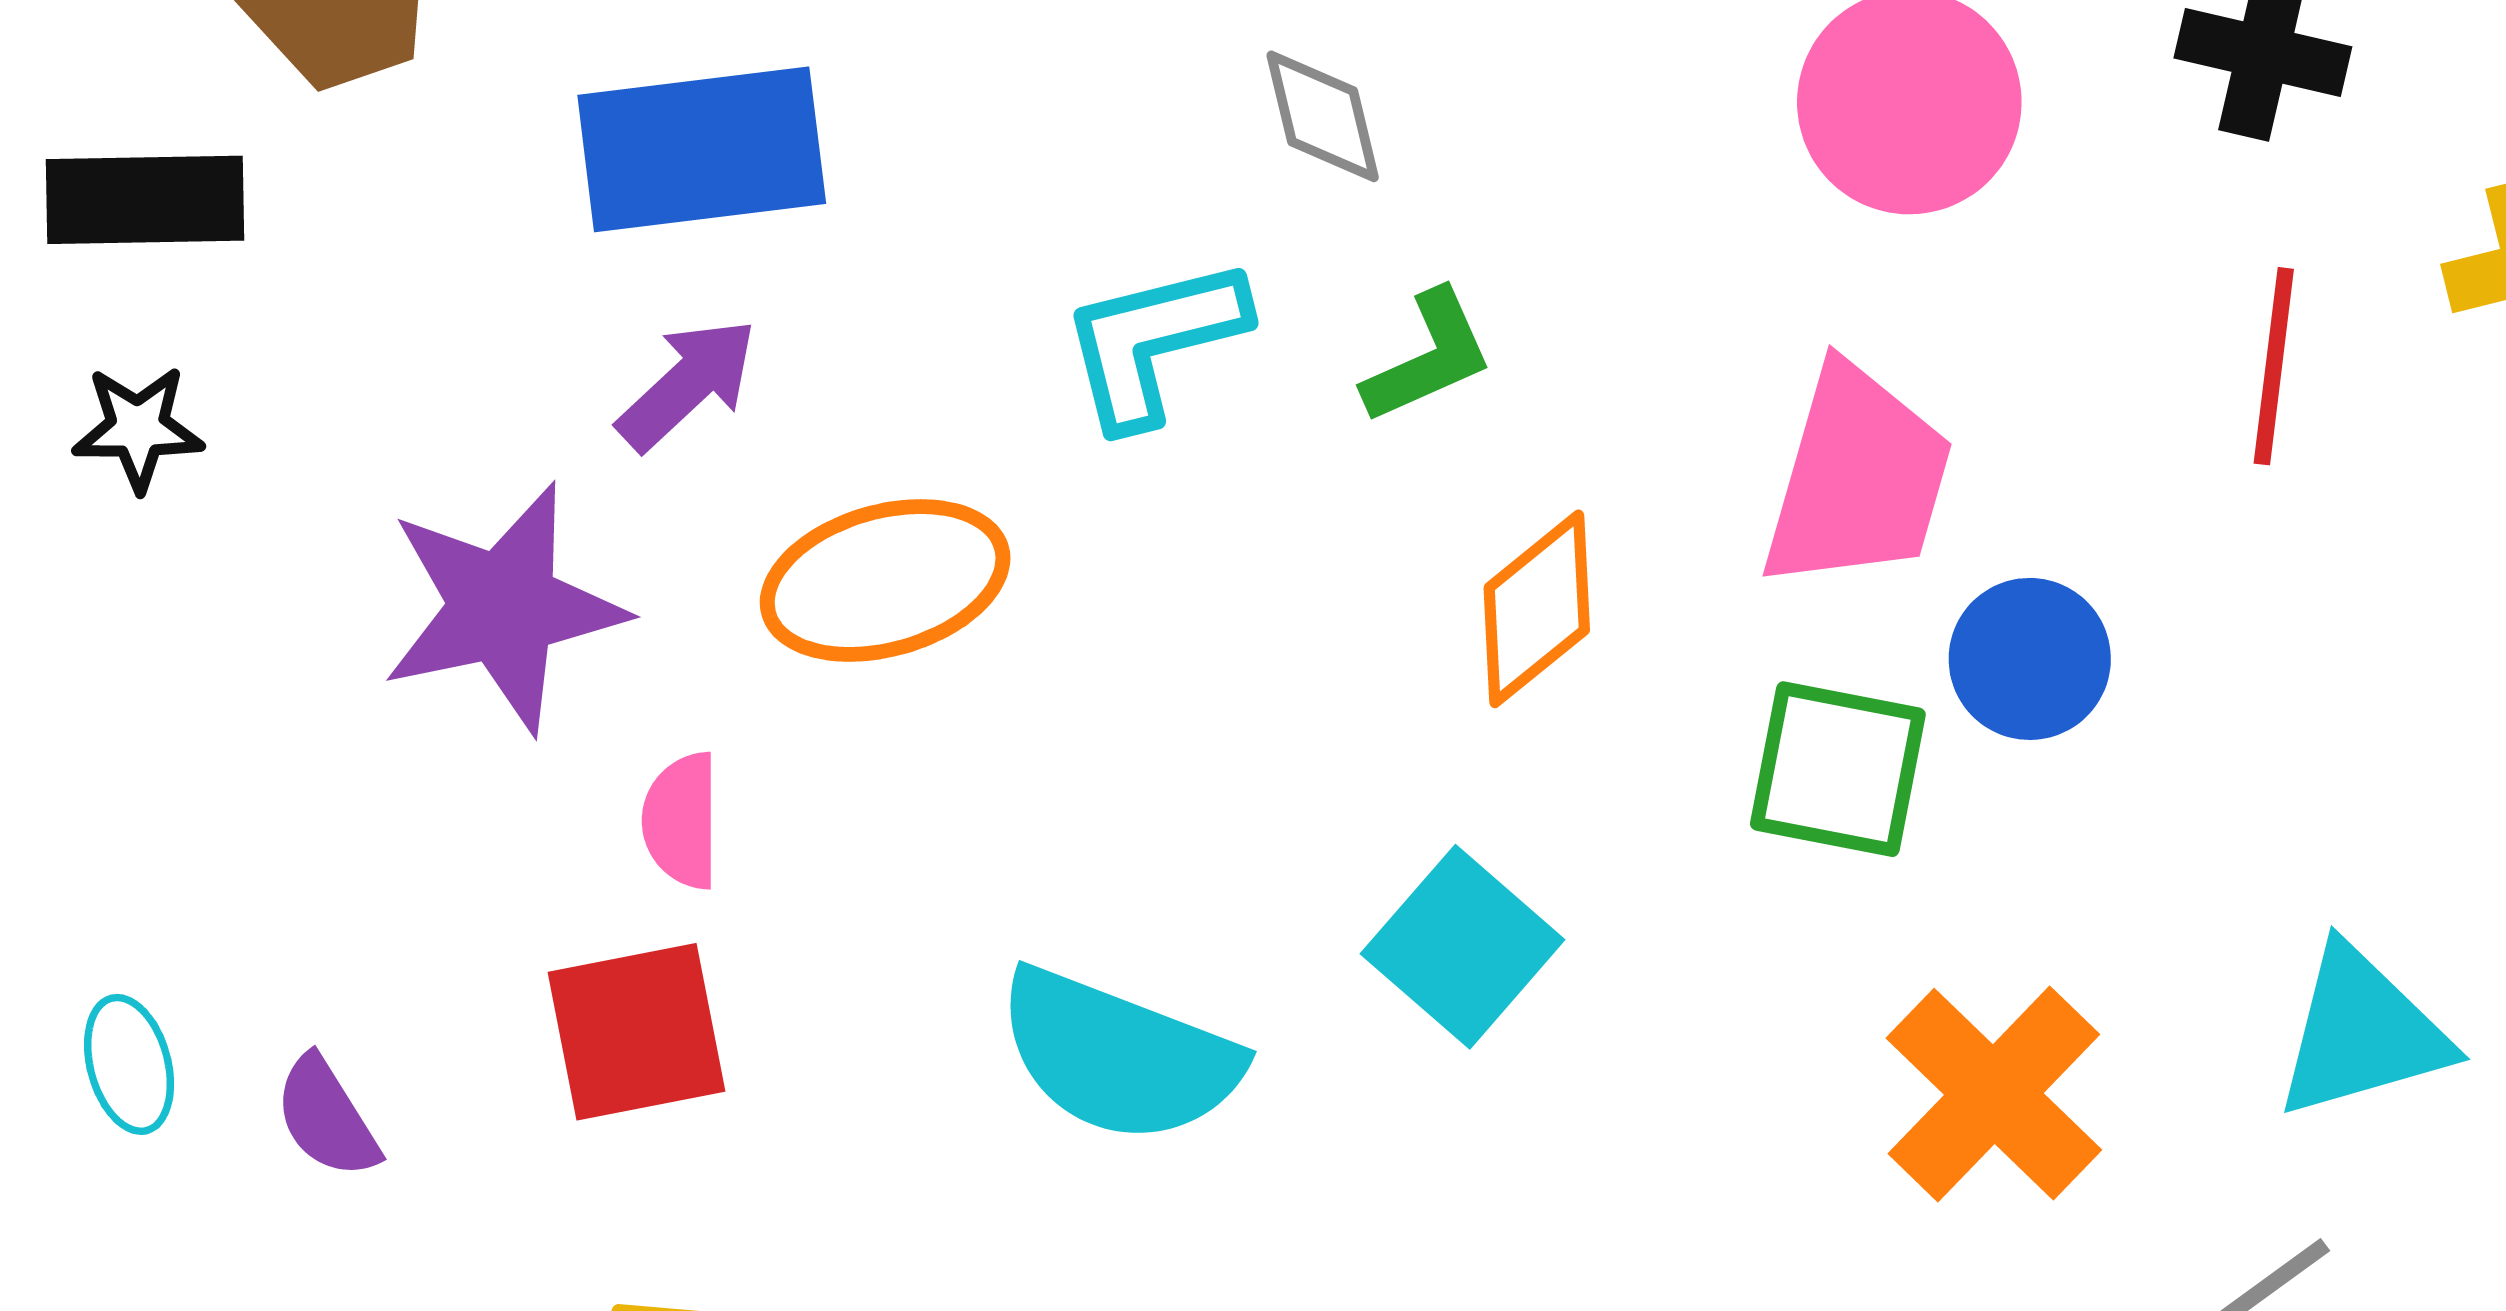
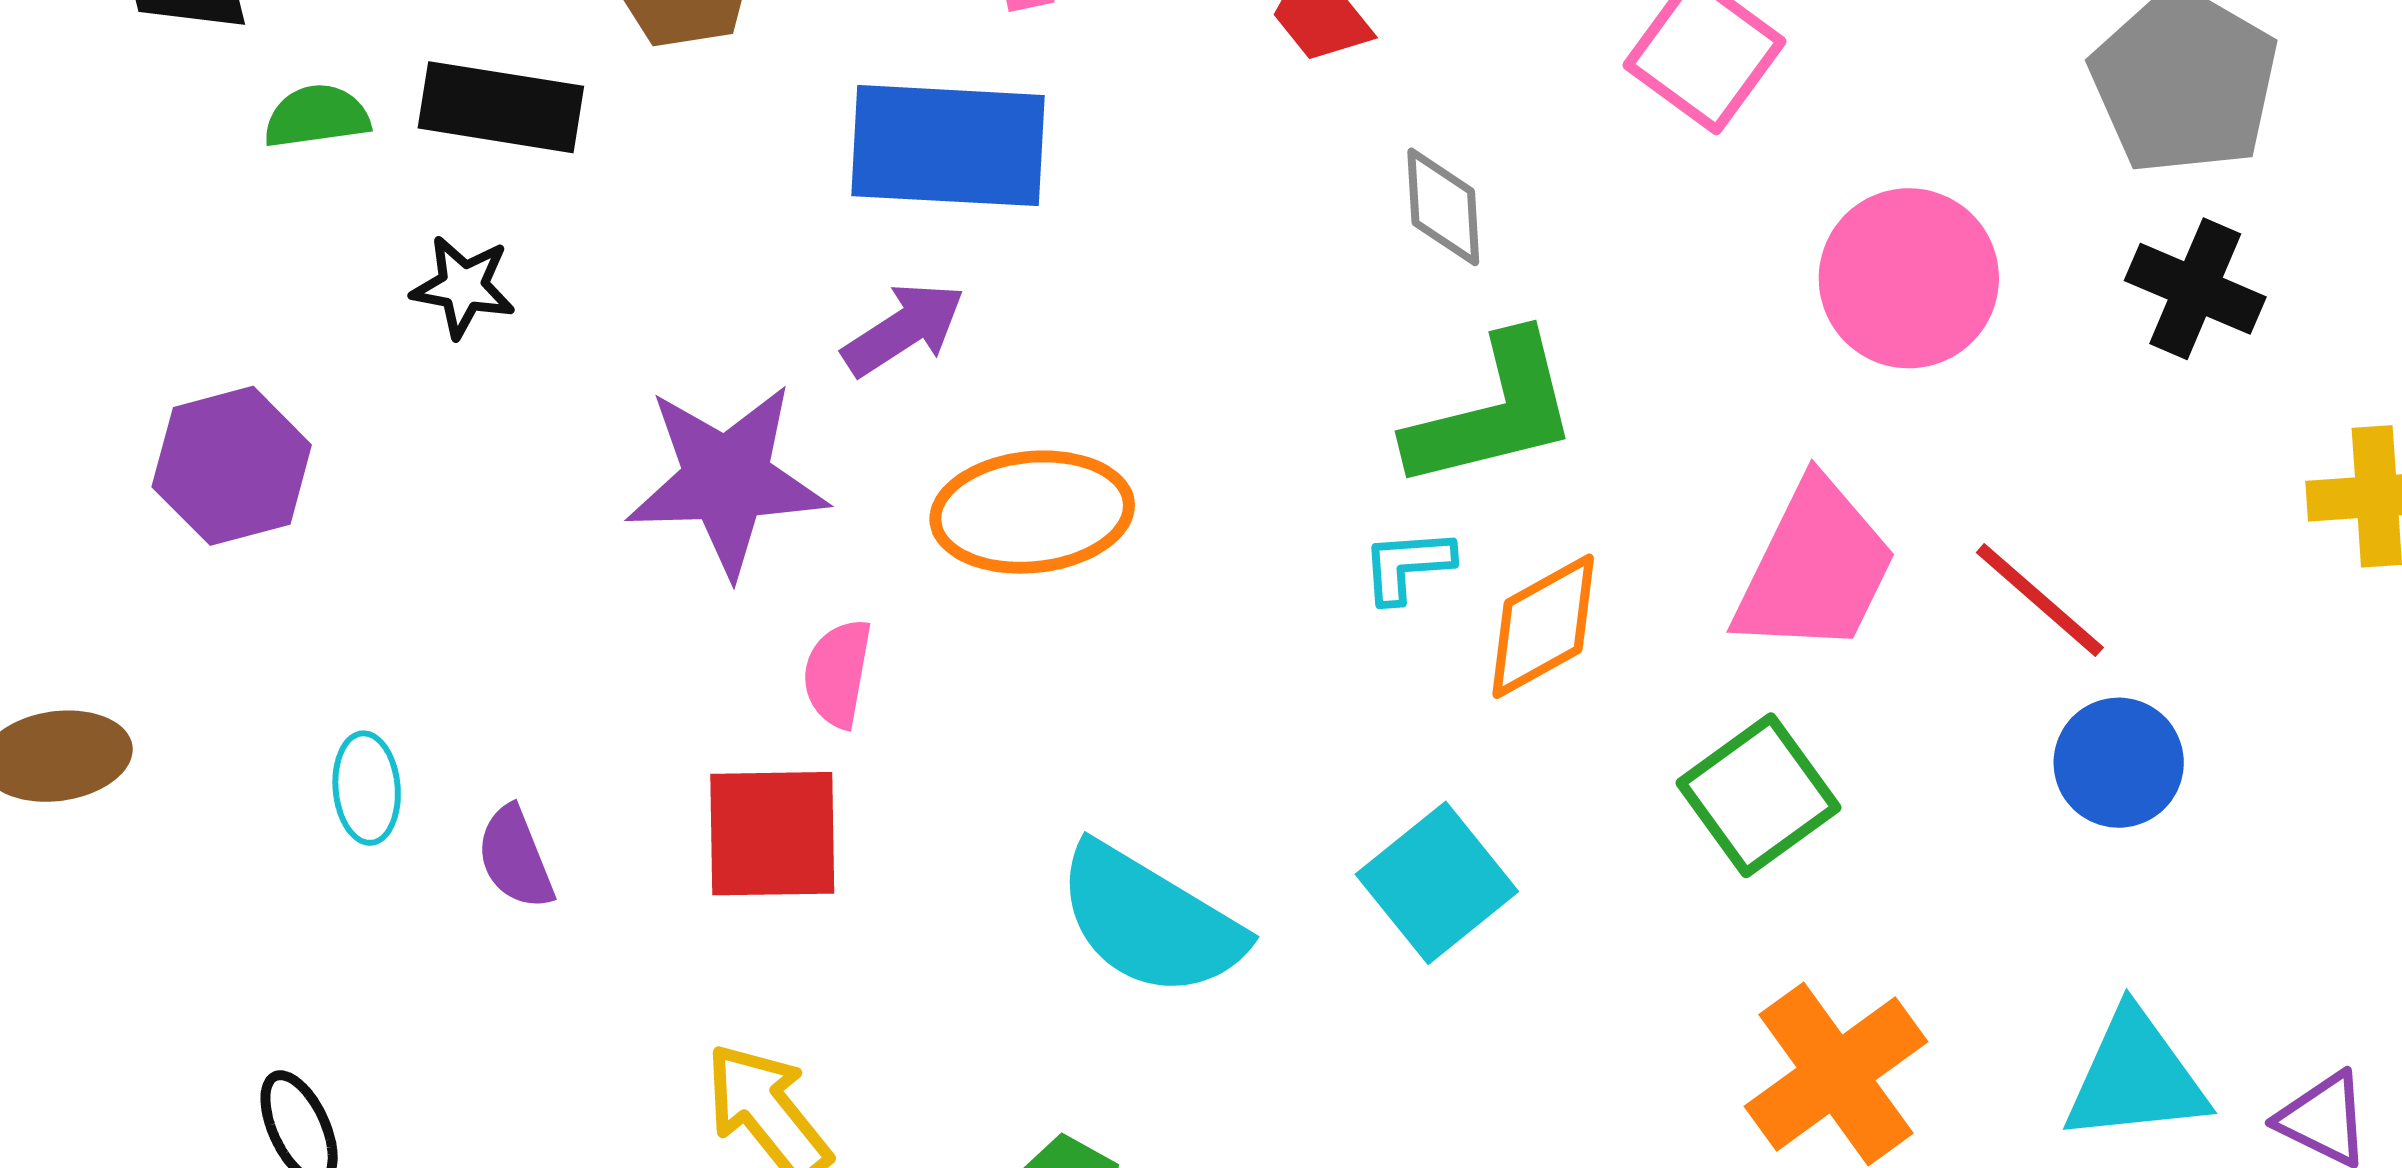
cyan L-shape: (1153, 342) -> (1407, 565), moved, size x0.6
green L-shape: (1428, 357) -> (1493, 412), size x1.6
red line: (2274, 366) -> (2040, 600), moved, turned -66
blue circle: (2030, 659) -> (2119, 763), moved
green square: (1838, 769) -> (1758, 795), turned 33

